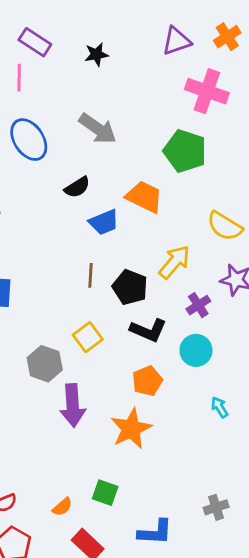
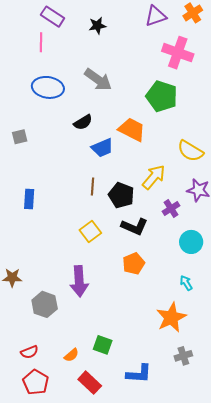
blue ellipse: (29, 140) -> (48, 87), turned -48
cyan circle: (196, 350) -> (191, 242), moved
gray hexagon: (45, 364) -> (45, 304), moved
orange star: (131, 429) -> (171, 318), moved

